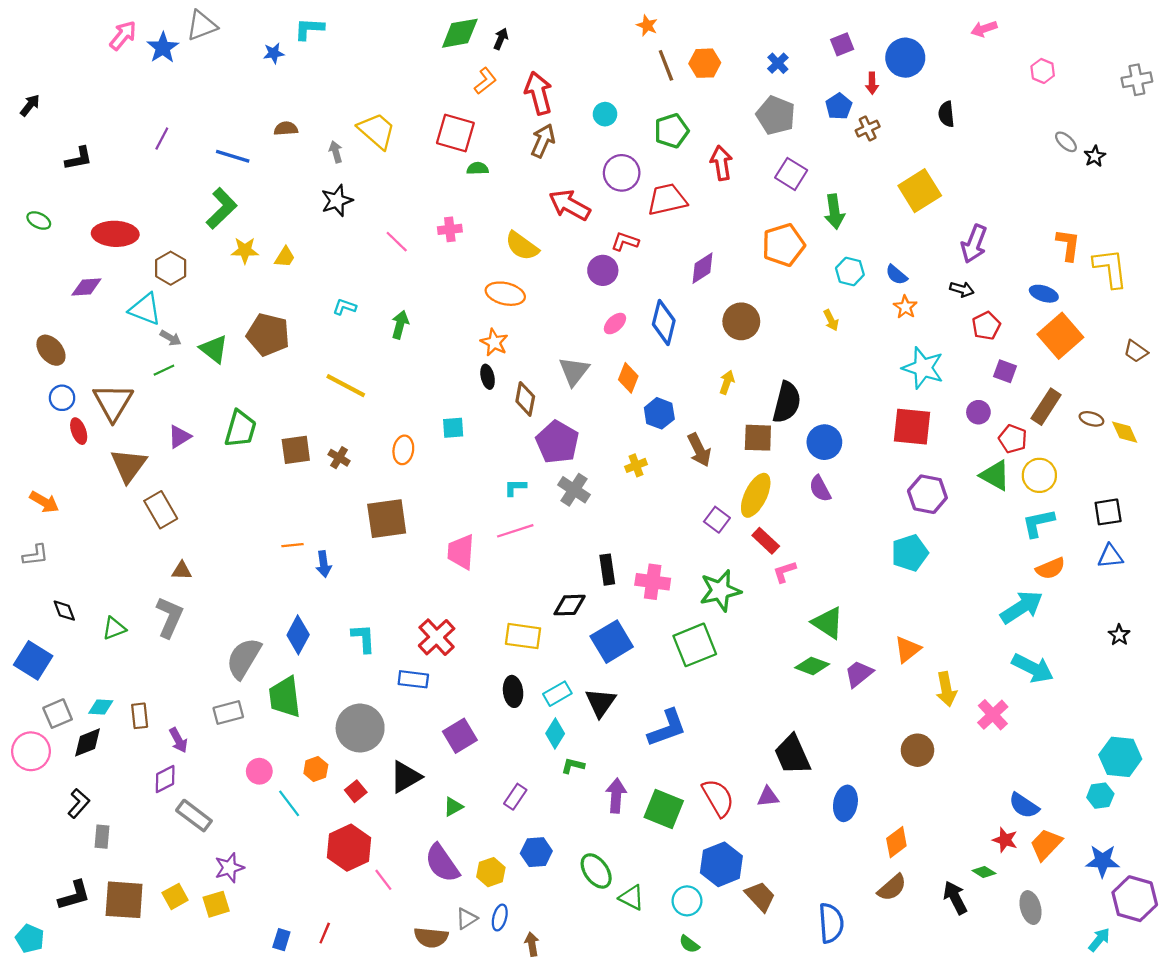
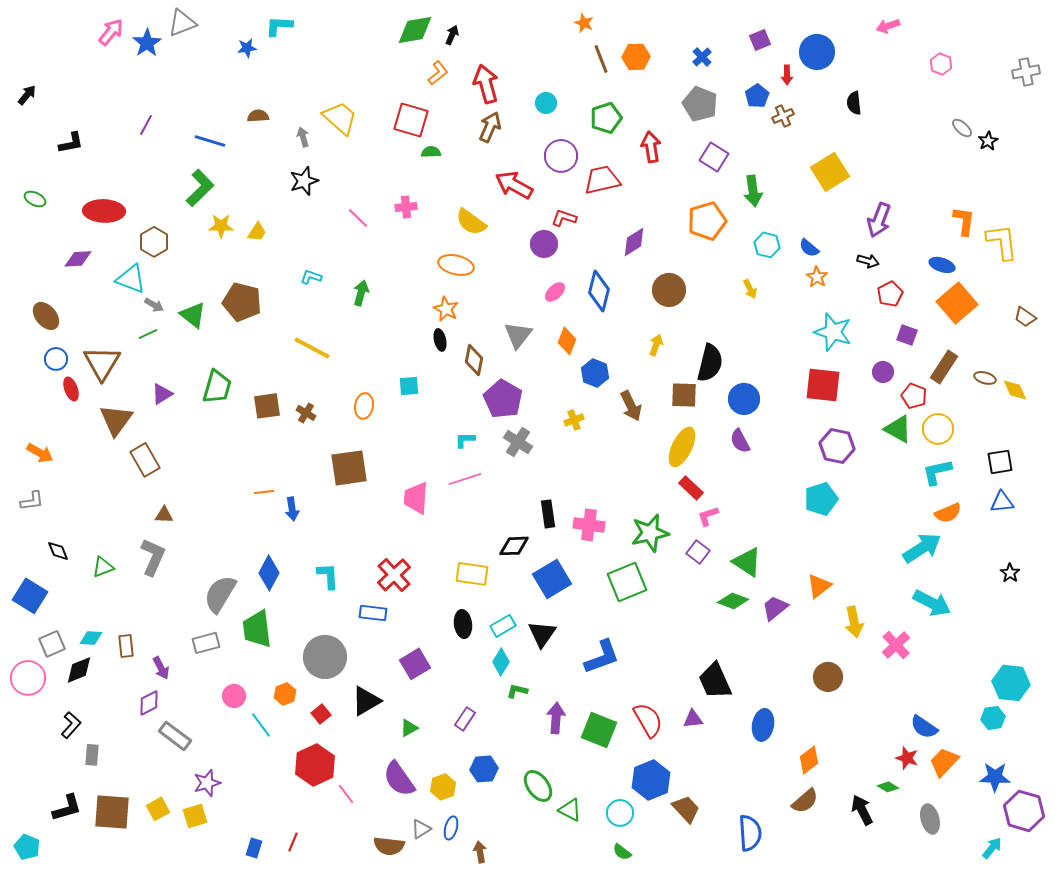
purple square: (717, 520) -> (698, 552), moved

